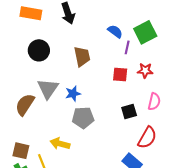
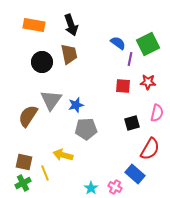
brown trapezoid: (82, 56) -> (69, 54), moved

